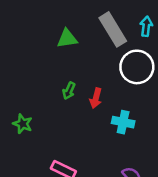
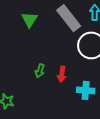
green triangle: (67, 38) -> (30, 20), moved, turned -42

